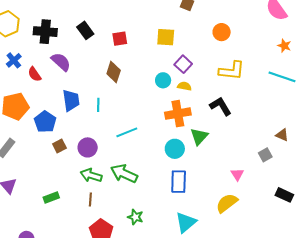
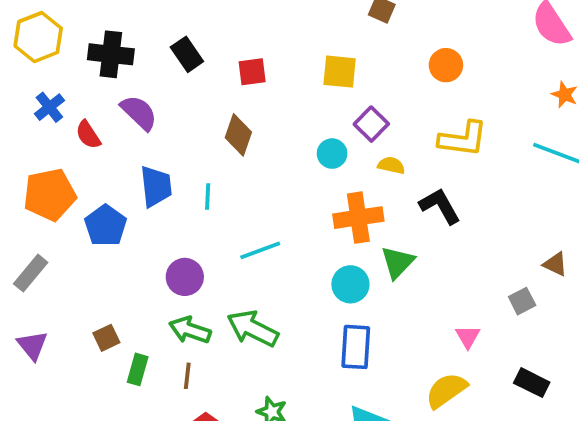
yellow semicircle: (184, 86) -> (391, 165), moved
brown square: (59, 146) -> (106, 338), moved
black rectangle: (284, 195) -> (532, 383), moved
green rectangle: (51, 198) -> (138, 369), moved, turned -56

